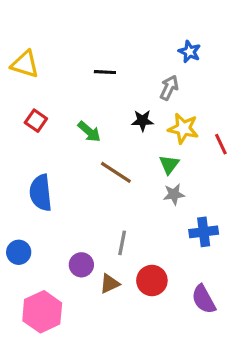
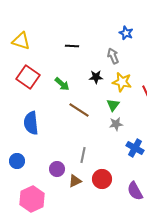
gray arrow: (169, 88) -> (113, 56), turned -49
red square: (36, 121) -> (28, 77), size x1.6
blue cross: (204, 232) -> (135, 148), turned 36

